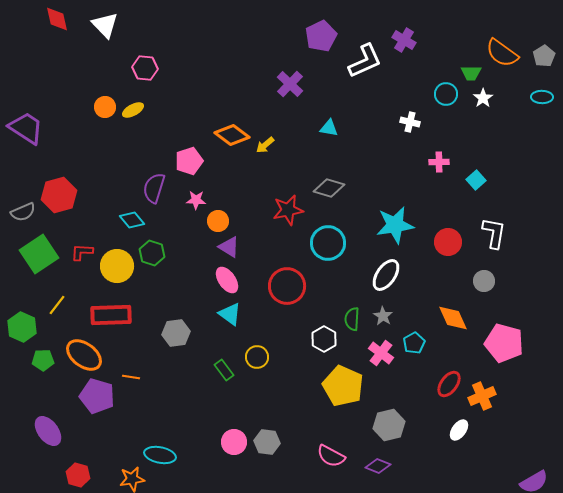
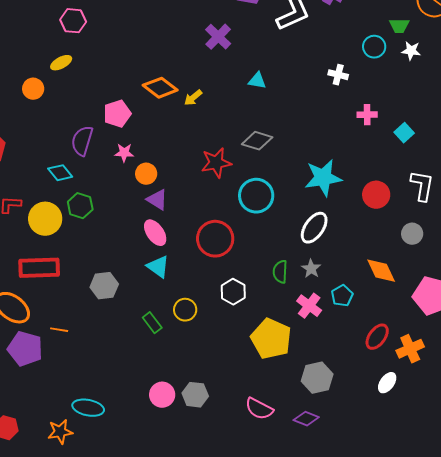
white star: (483, 98) -> (411, 51), turned -30
orange circle: (105, 107) -> (33, 89), moved
white hexagon: (324, 339) -> (233, 292), moved

